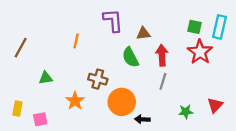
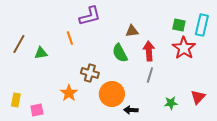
purple L-shape: (113, 20) -> (90, 16), moved, turned 80
orange line: (76, 41) -> (70, 38), turned -32
green triangle: (46, 78) -> (41, 53), moved

